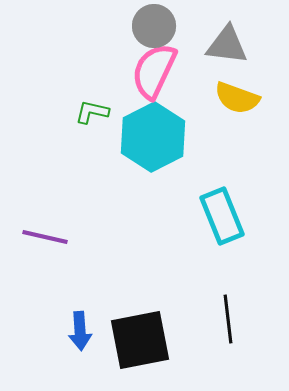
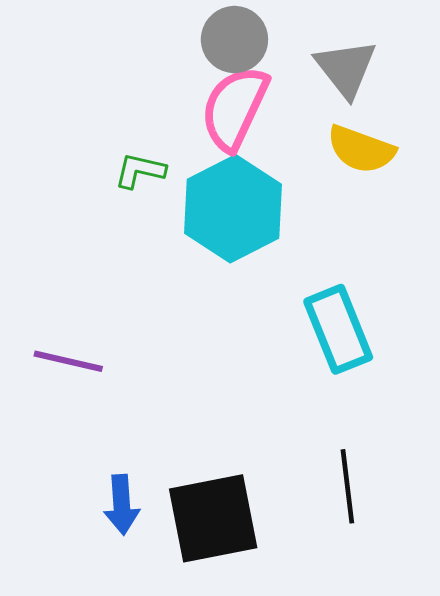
gray triangle: (227, 45) -> (346, 68), turned 45

